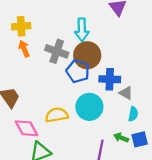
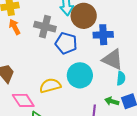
brown circle: (87, 55) -> (84, 16), moved
blue cross: (110, 79) -> (103, 35), moved
gray triangle: (126, 93) -> (113, 59), size x1.6

